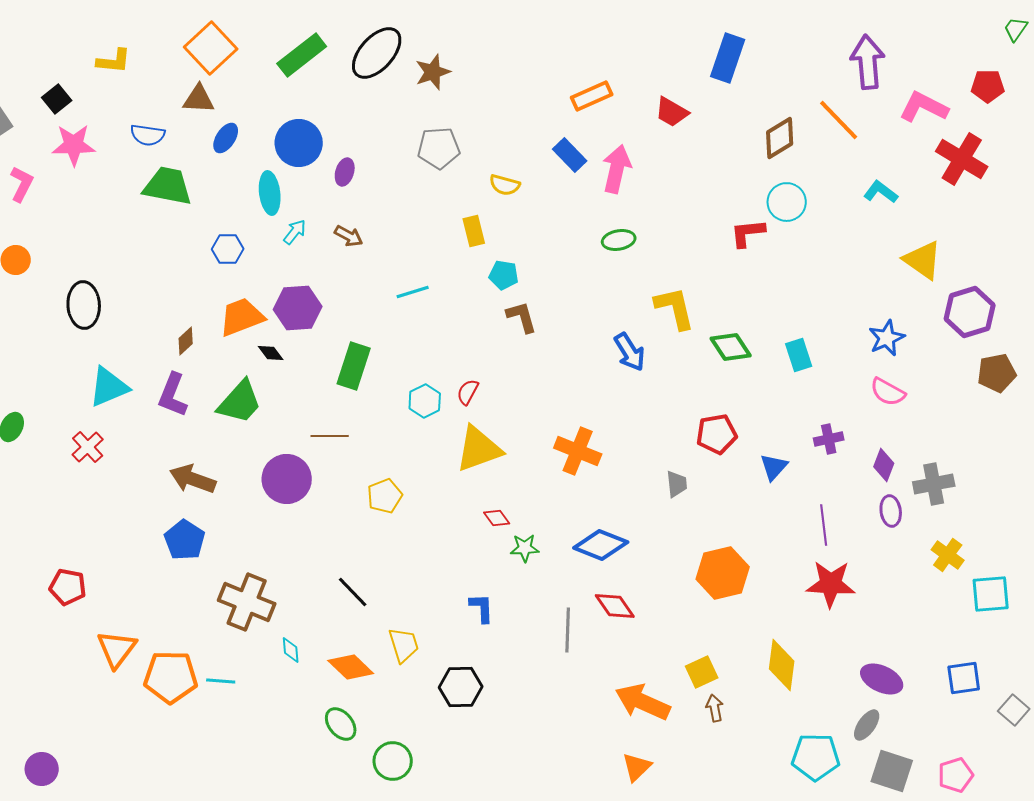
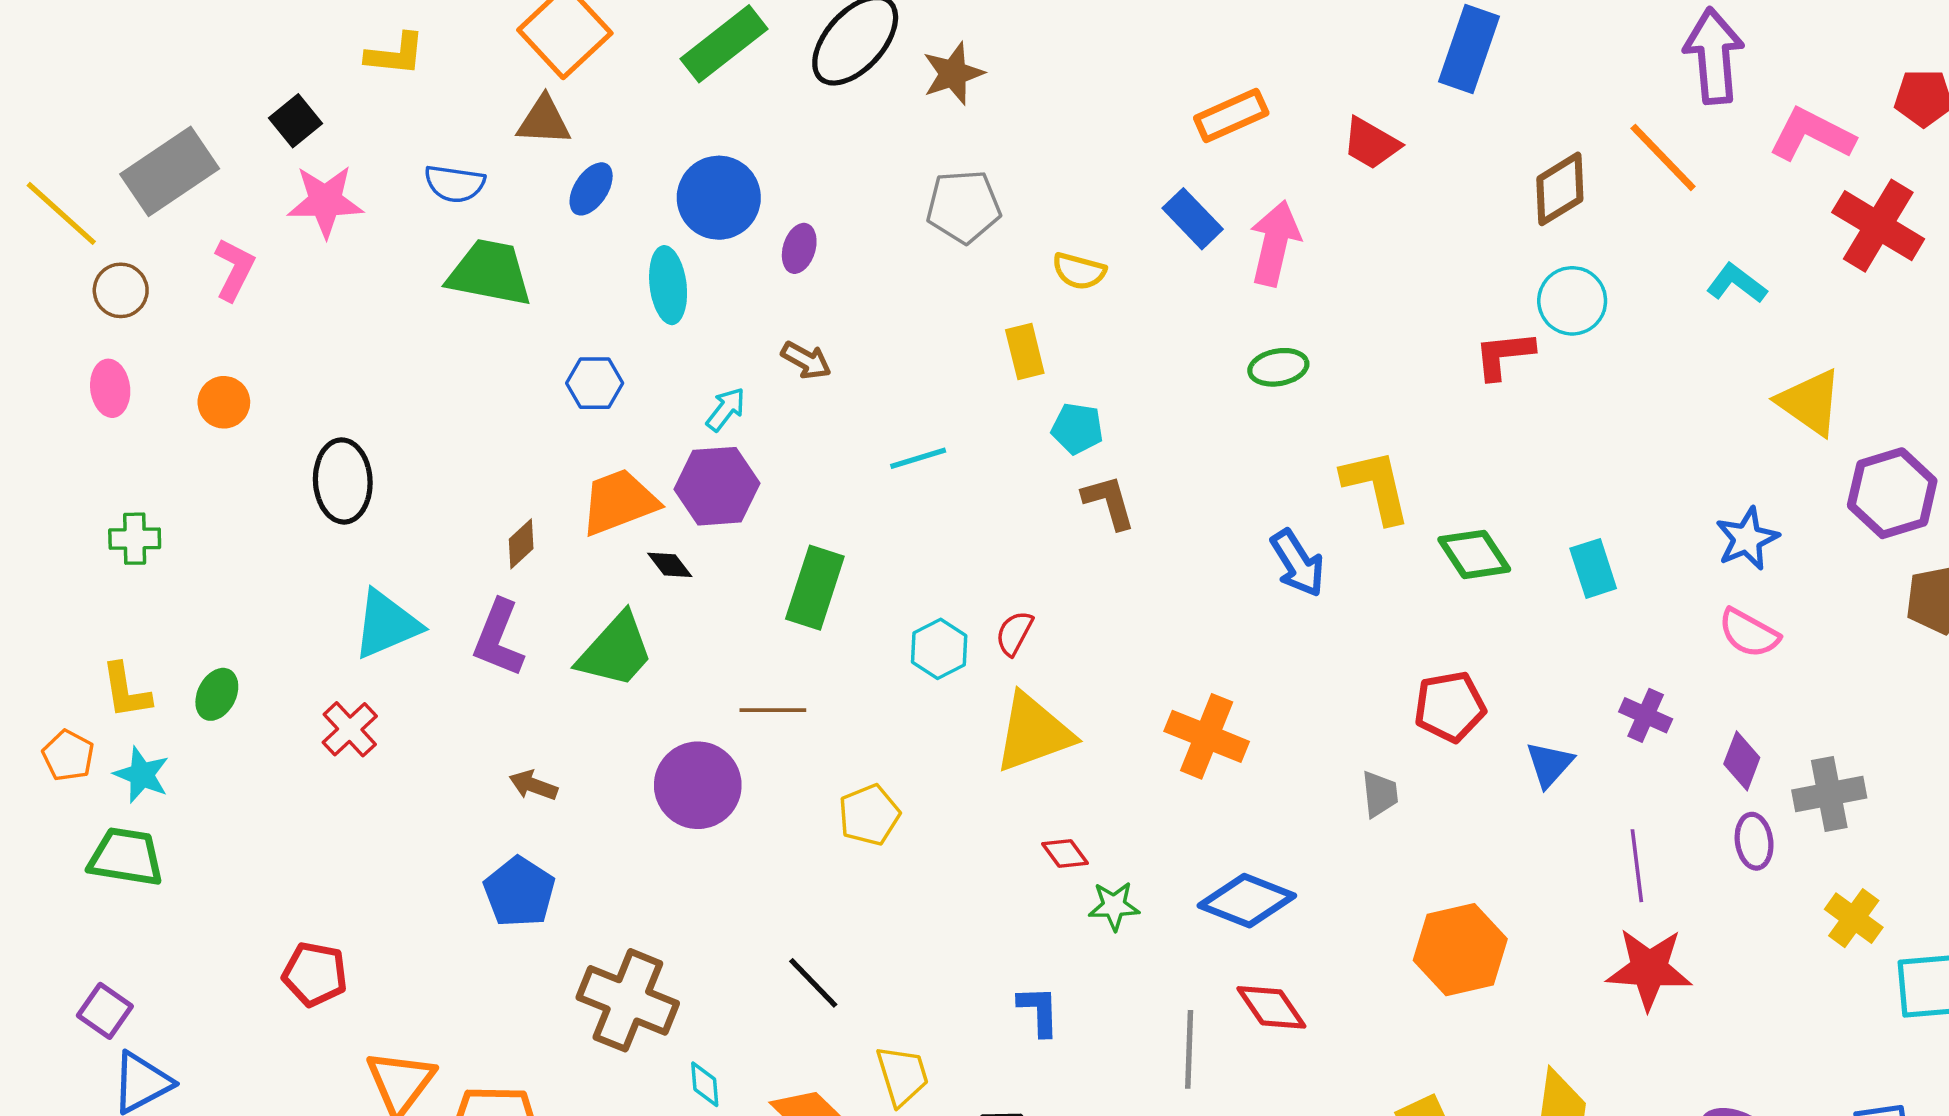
cyan arrow: (295, 232) -> (726, 409), moved
purple cross: (829, 439) -> (1646, 715), turned 36
brown arrow: (193, 479) -> (533, 785), size x0.6

